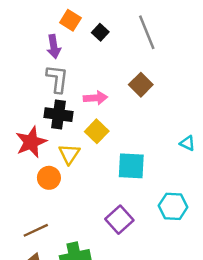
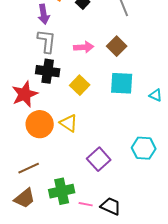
pink arrow: (95, 98) -> (84, 47), moved
yellow triangle: (69, 154) -> (69, 123), moved, turned -30
cyan square: (131, 166) -> (122, 83), moved
orange circle: (49, 178) -> (40, 124), size x1.4

